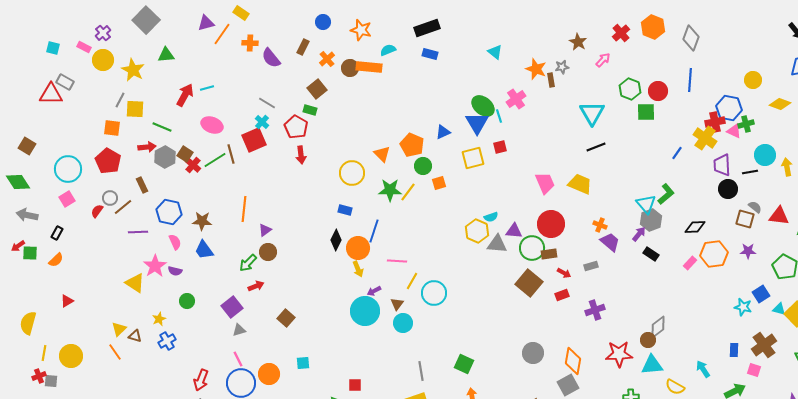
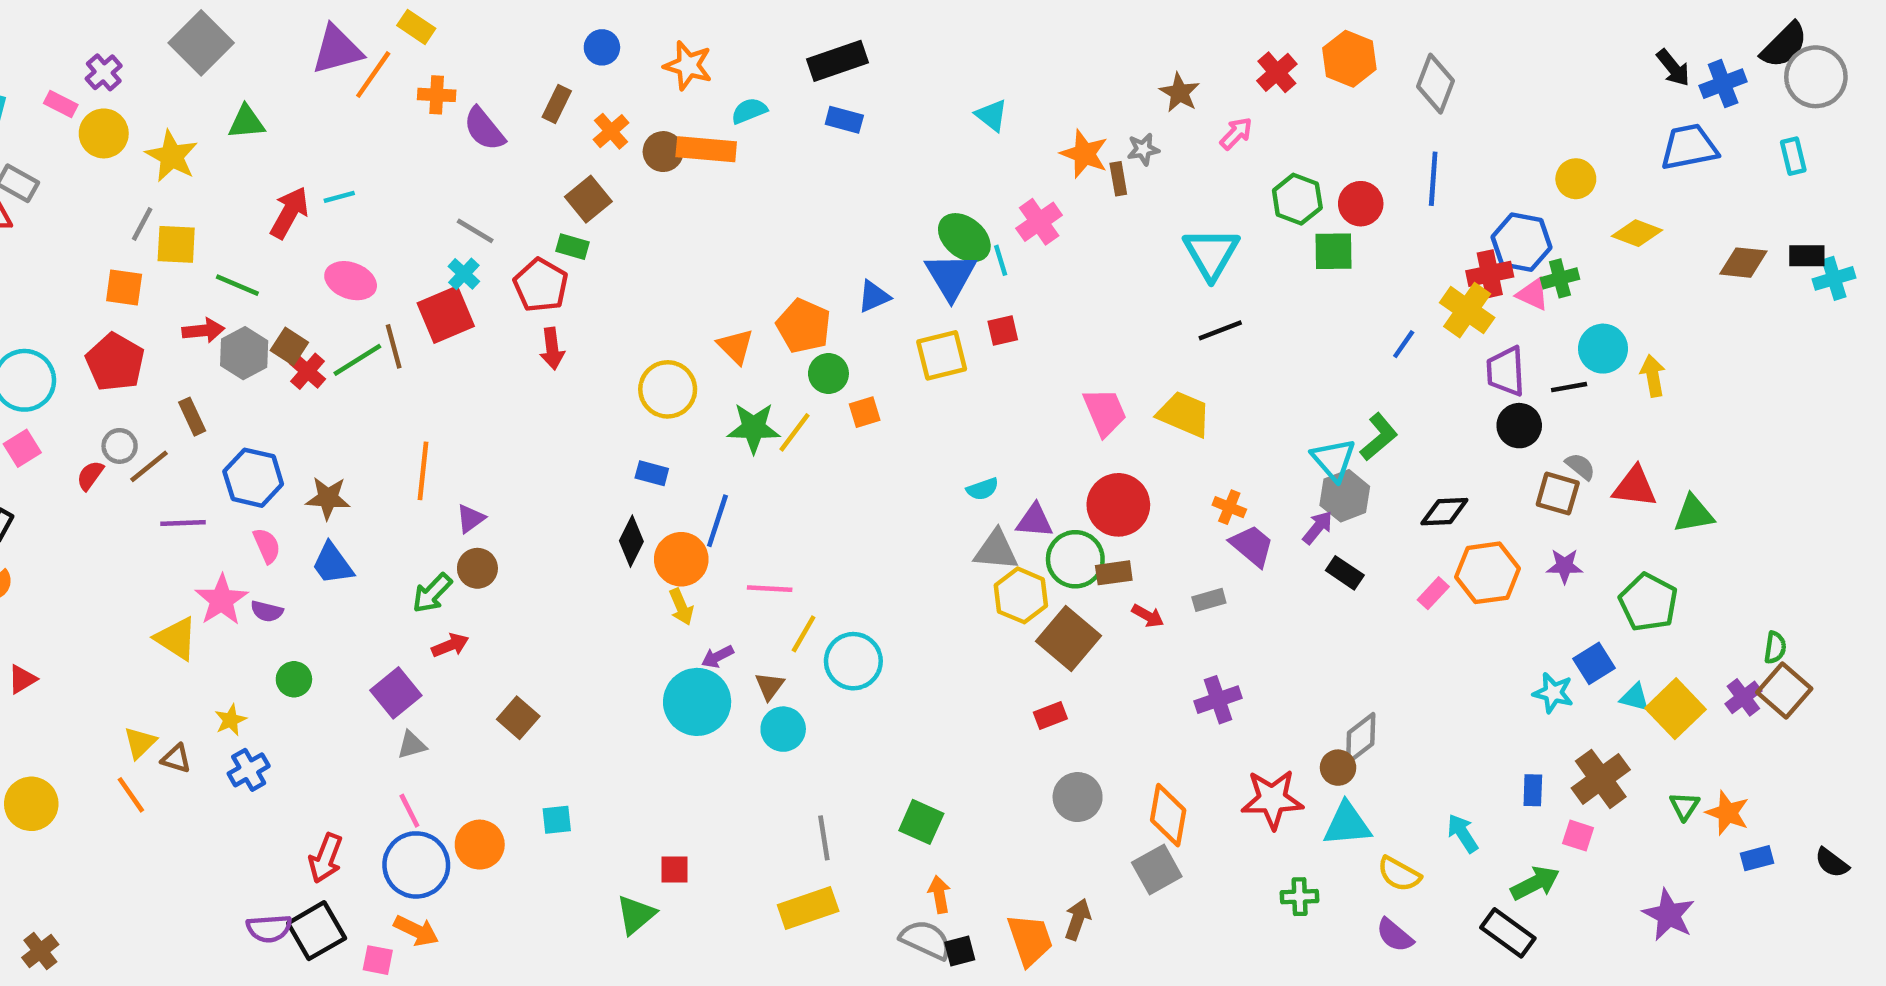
purple triangle: (206, 23) -> (337, 50), size x1.4
yellow hexagon: (477, 231) -> (1021, 595), moved
red rectangle: (562, 295) -> (1050, 715), moved

